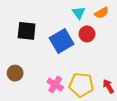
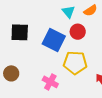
blue square: (62, 41) -> (54, 40), turned -30
yellow pentagon: (81, 85) -> (75, 63), moved

